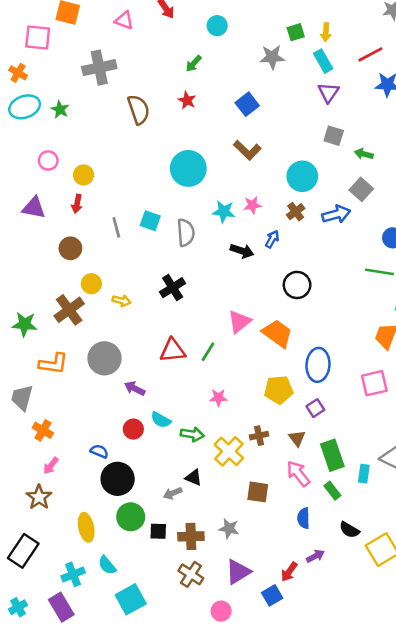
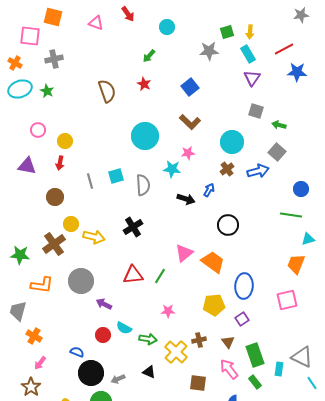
gray cross: (99, 68) -> (54, 59), moved, size x0.7
pink star: (252, 205) -> (188, 153), moved
cyan square: (150, 221) -> (116, 176), turned -35
yellow arrow: (122, 301) -> (94, 237), size x1.5
gray arrow: (173, 493) -> (118, 379), moved

